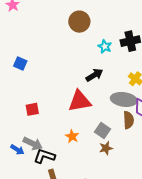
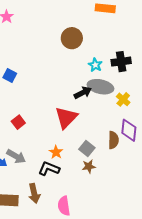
gray ellipse: (124, 99) -> (100, 87), moved
red triangle: (80, 101) -> (66, 118), turned -40
red square: (32, 109) -> (18, 122), turned -32
black L-shape: (44, 156) -> (49, 169), moved

